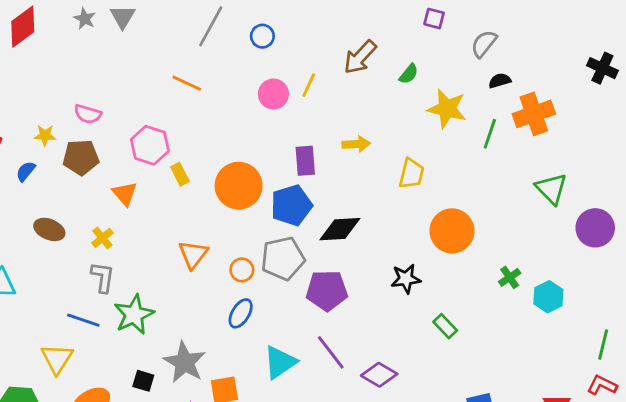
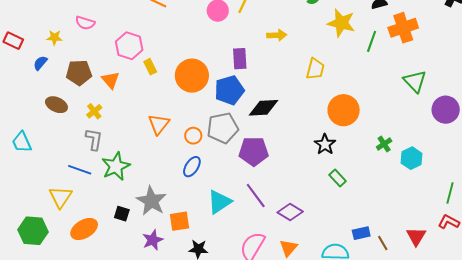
yellow arrow: (356, 144) -> (277, 35), moved
brown pentagon: (81, 157) -> (79, 73), moved
black star: (406, 279) -> (325, 144), moved, turned -30

